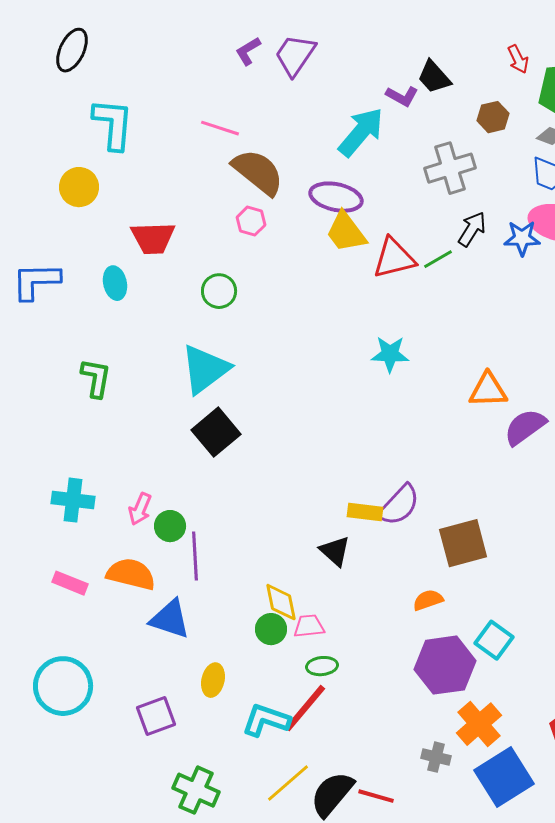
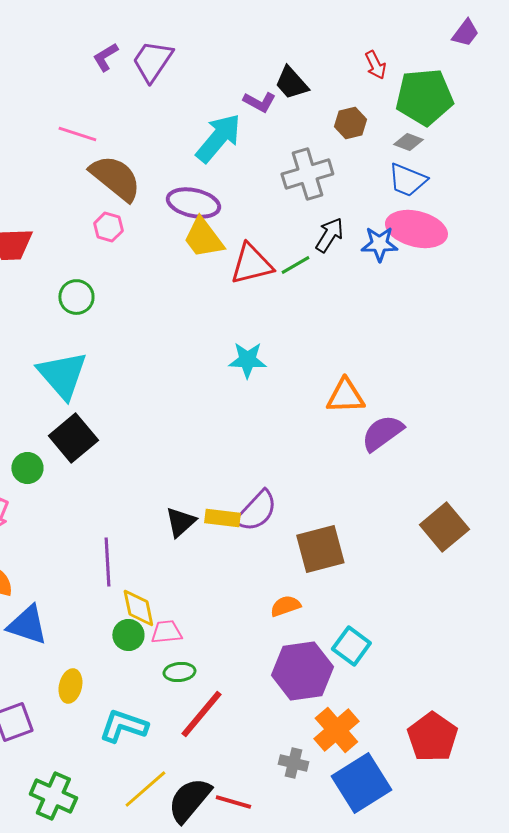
cyan triangle: (205, 369) -> (62, 375), turned -34
green circle: (170, 526) -> (27, 468), moved
black triangle: (335, 551) -> (180, 522), moved, turned 36
purple line: (195, 556) -> (107, 562), moved
red line: (305, 708) -> (201, 714), moved

